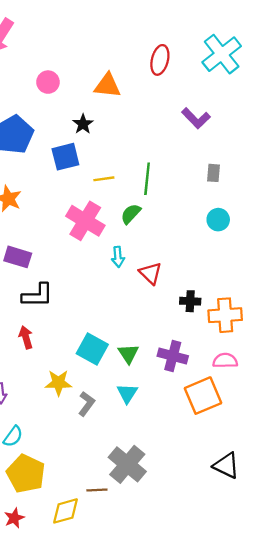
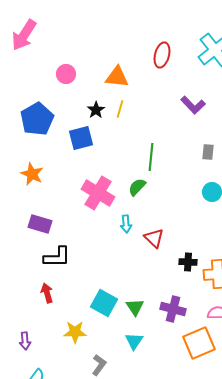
yellow line: (104, 179) -> (120, 109), moved, turned -66
gray L-shape: (86, 404) -> (99, 365), moved

